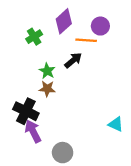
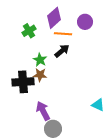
orange line: (86, 40) -> (63, 34), moved
black cross: (26, 111) -> (23, 82), moved, turned -30
purple arrow: (33, 131) -> (43, 111), moved

